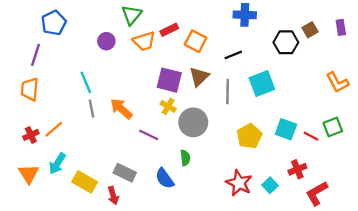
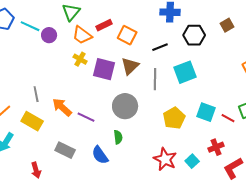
orange trapezoid: (144, 41) -> (82, 35), turned 55
black hexagon: (286, 42) -> (194, 35), moved
cyan line: (86, 82) -> (30, 26), moved, turned -42
yellow cross: (168, 106) -> (80, 59), moved
orange arrow: (121, 109) -> (62, 107), moved
yellow rectangle: (85, 182) -> (32, 121), moved
red arrow: (113, 196) -> (36, 170), moved

